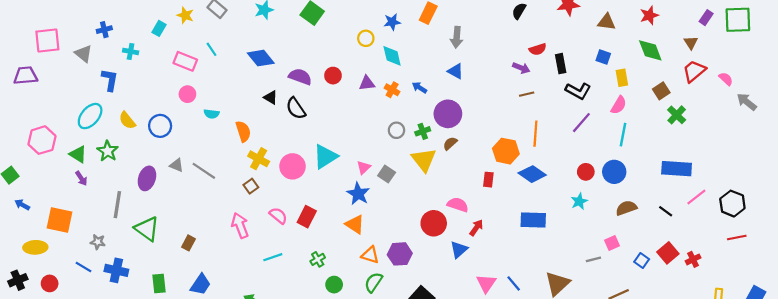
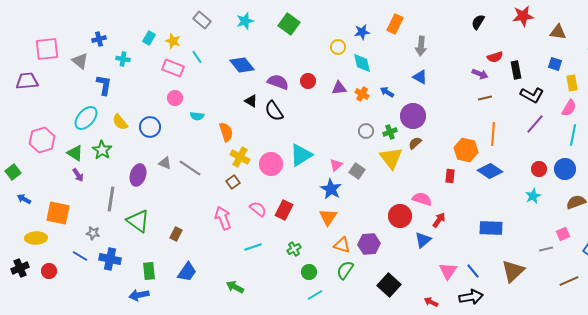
yellow star: (185, 15) -> (173, 41), moved
blue rectangle: (533, 220) -> (491, 228), moved
orange triangle: (355, 224) -> (328, 217), turned 30

